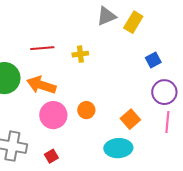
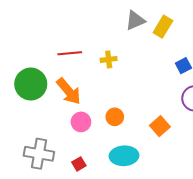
orange arrow: (41, 85) -> (69, 91), turned -148
pink circle: (53, 115) -> (81, 122), size x0.7
cyan ellipse: (118, 148) -> (124, 156), moved

